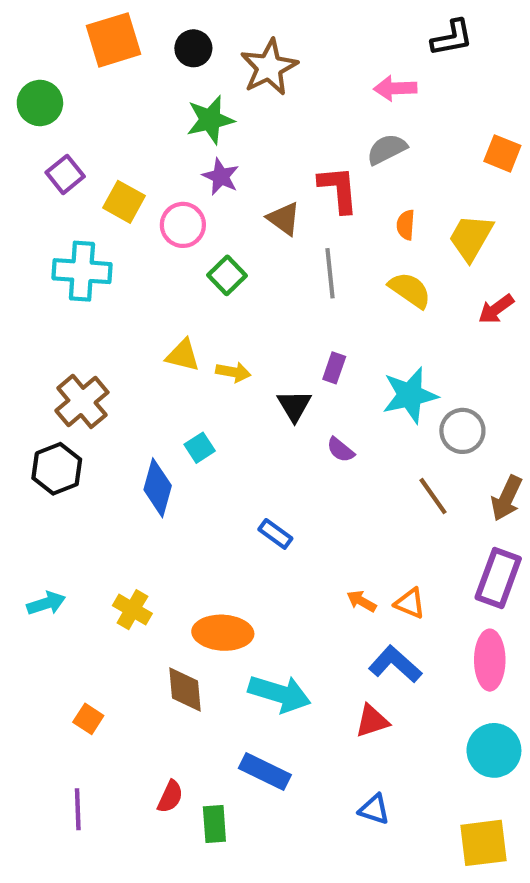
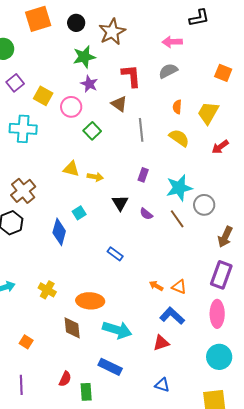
red L-shape: (338, 189) -> (131, 76), moved
black triangle: (294, 406) -> (120, 203), moved
brown line: (433, 496) -> (177, 219), moved

